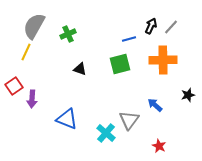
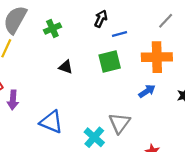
black arrow: (151, 26) -> (101, 19), moved
blue arrow: (155, 105) -> (147, 91), moved, turned 105

